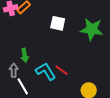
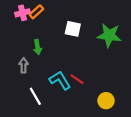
green arrow: (25, 55) -> (37, 47), moved
gray arrow: (14, 70) -> (24, 65), moved

